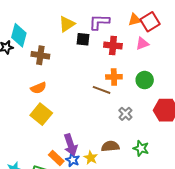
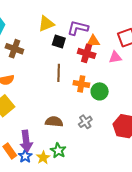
orange triangle: (135, 20) -> (93, 41), moved
green circle: (145, 80) -> (100, 91), moved
brown line: (102, 90) -> (59, 73), moved, turned 60
brown semicircle: (110, 146) -> (54, 122), moved
green star: (141, 148) -> (58, 150), moved

